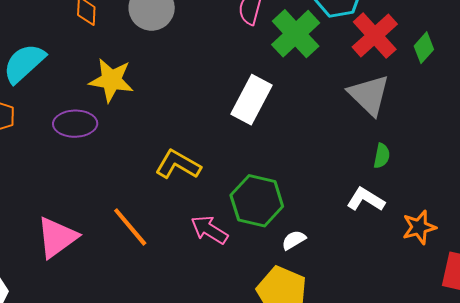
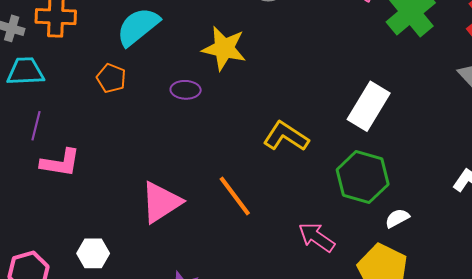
white rectangle: (251, 100) -> (369, 106), moved
purple ellipse: (75, 124) -> (186, 90), size x0.7
pink arrow: (209, 230) -> (317, 237), moved

